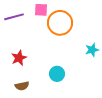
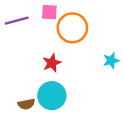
red star: (19, 58) -> (52, 63), moved
cyan circle: (57, 74) -> (52, 96), moved, size x1.5

